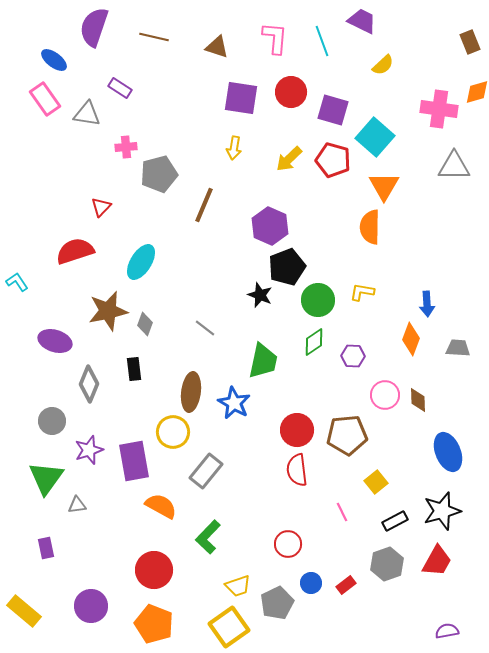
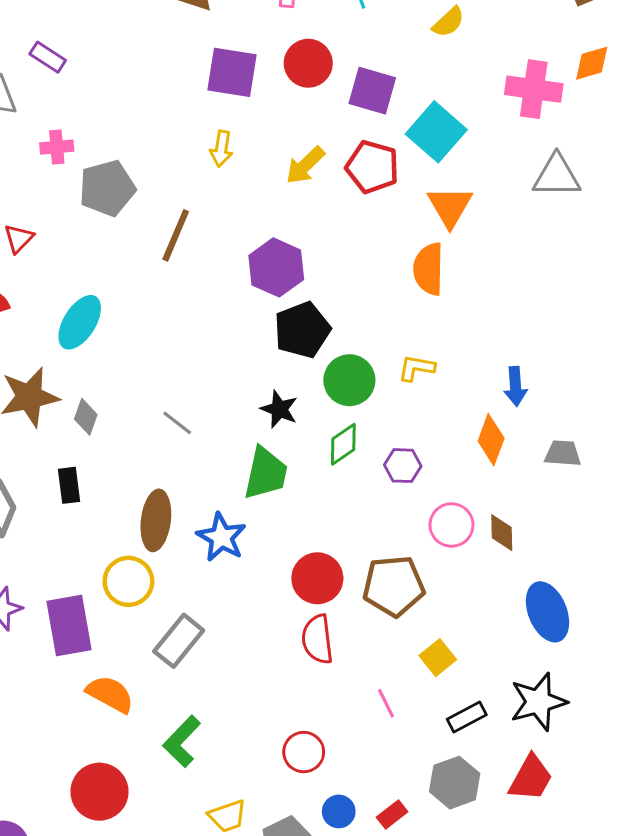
black star: (260, 295) -> (279, 409), moved

